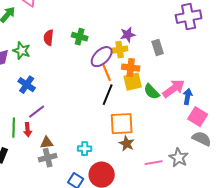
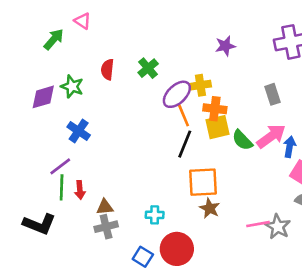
purple star: (128, 35) -> (225, 46), moved
green cross: (80, 37) -> (148, 68), turned 35
gray rectangle: (158, 48) -> (272, 94), moved
purple line: (37, 112) -> (60, 166), moved
pink line: (154, 163) -> (258, 224), moved

